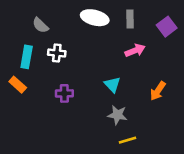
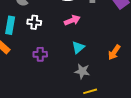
pink arrow: (135, 51) -> (72, 20), moved
cyan triangle: (112, 85) -> (78, 47), turned 32

